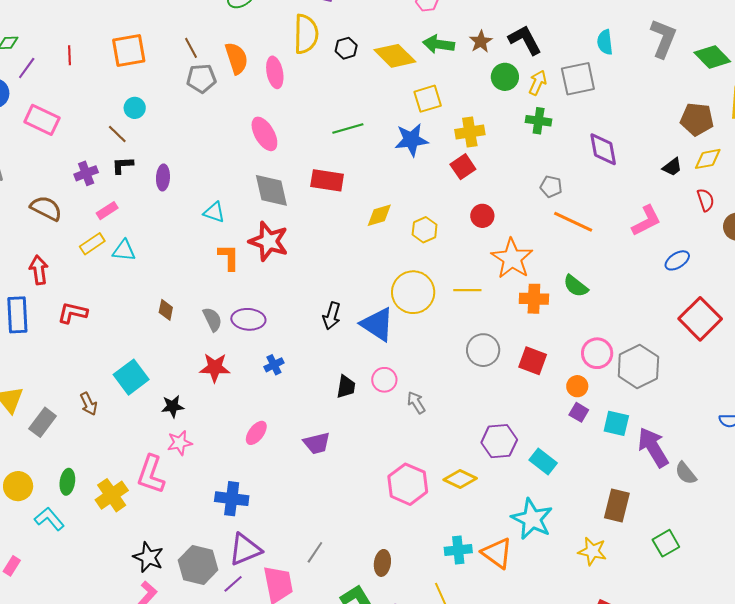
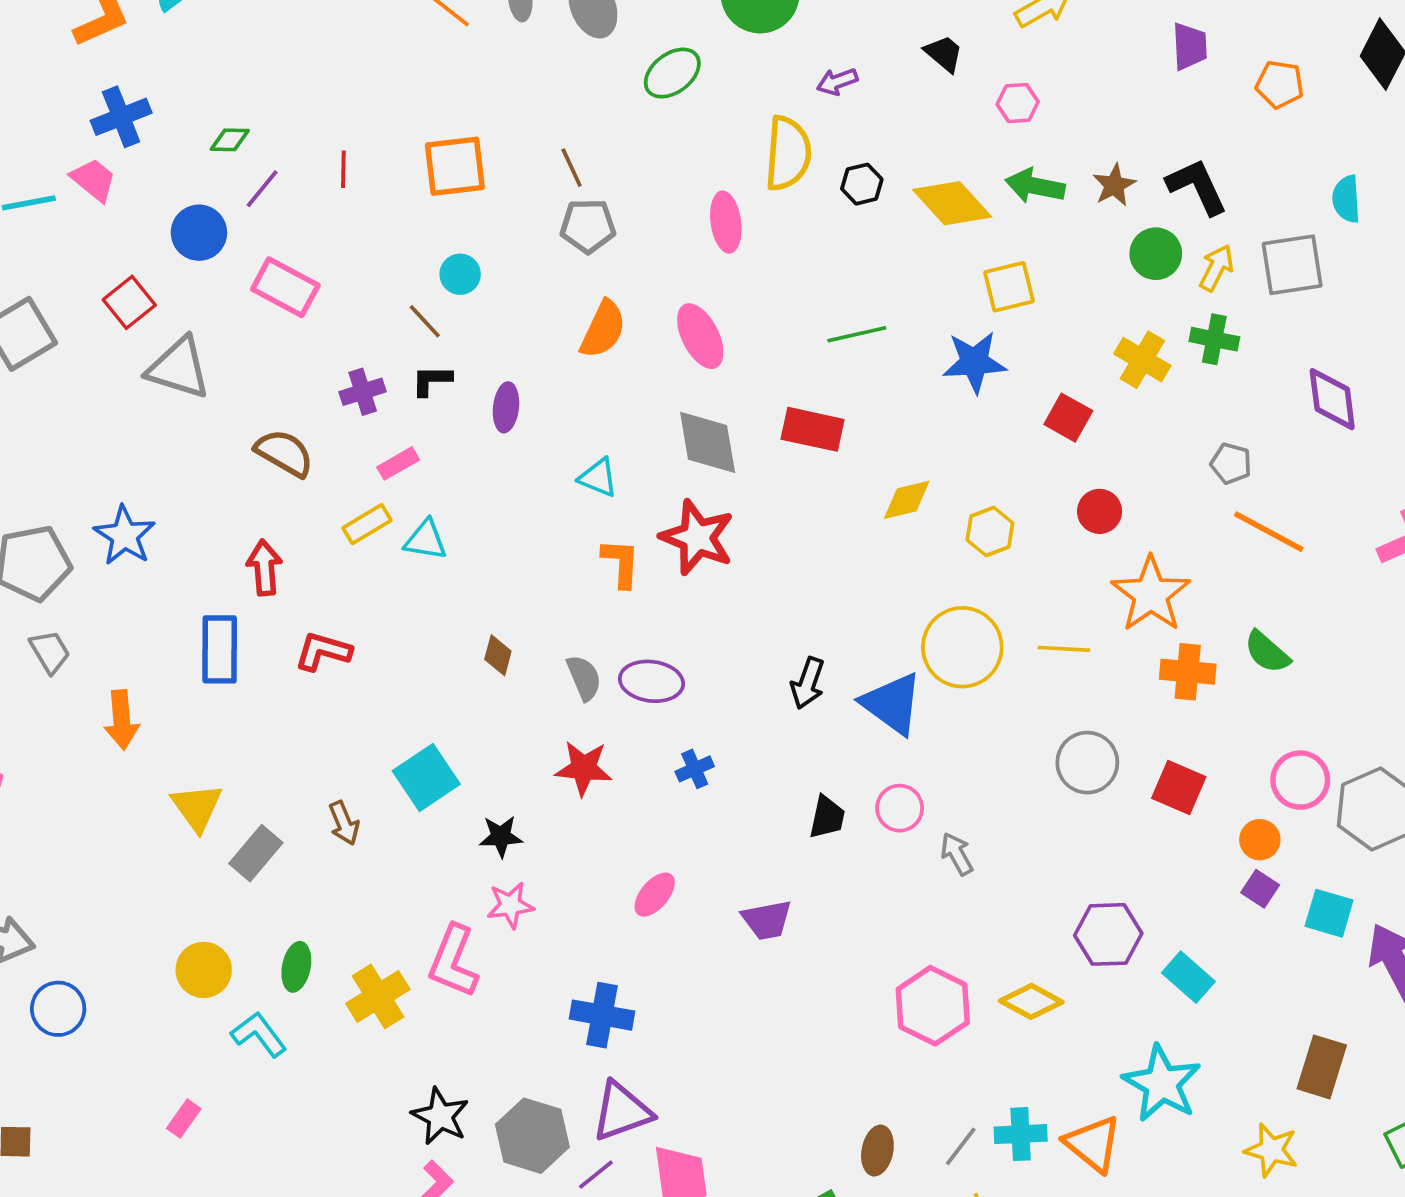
orange semicircle: (237, 58) -> (603, 329), moved, turned 40
yellow cross: (470, 132) -> (1142, 360), moved, turned 36
red square: (463, 167) -> (1068, 418), turned -30
gray line: (315, 552) -> (961, 1146), moved

